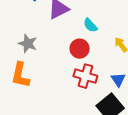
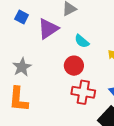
gray star: (28, 44) -> (22, 67), turned 30

